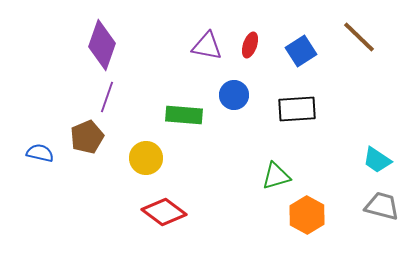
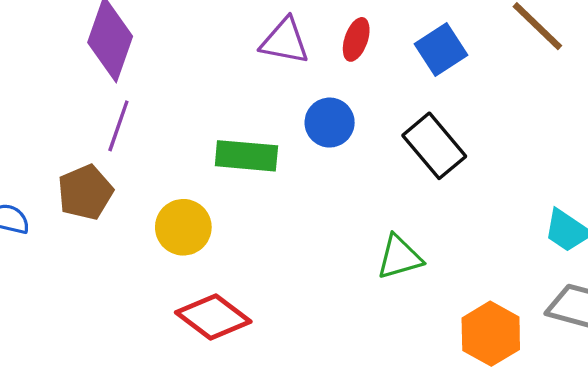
black rectangle: (297, 109) -> (434, 146), turned 54
orange hexagon: (307, 215) -> (491, 334), moved

